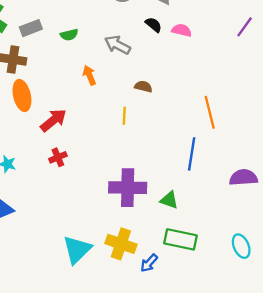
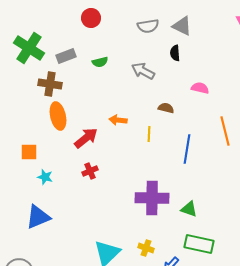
black semicircle: (153, 25) -> (175, 53), turned -133
pink semicircle: (182, 30) -> (200, 88), moved
orange arrow: (89, 75) -> (118, 120), moved, turned -60
blue line: (192, 154) -> (187, 149), moved
yellow cross: (121, 244) -> (146, 248), size x0.6

